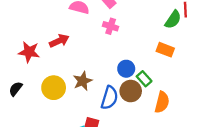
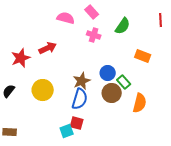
green semicircle: (173, 20) -> (123, 26), moved
red star: (29, 52) -> (21, 58), turned -30
brown star: (83, 81) -> (82, 81), moved
blue semicircle: (109, 98) -> (80, 99), moved

